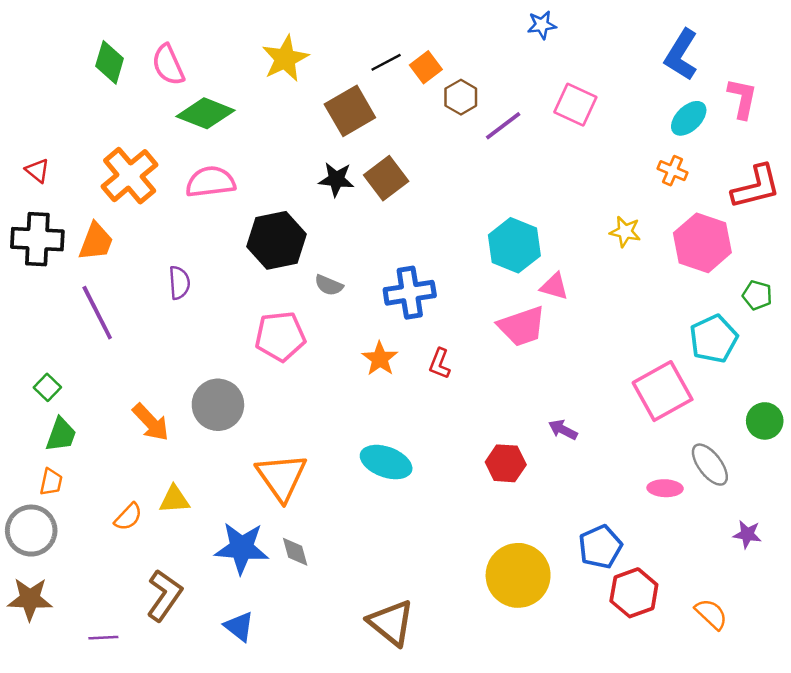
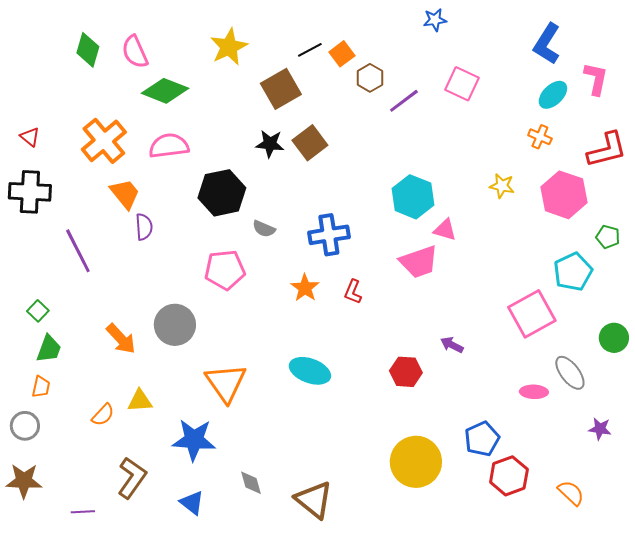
orange trapezoid: (96, 242) -> (125, 194), moved, turned -60
gray circle: (31, 531) -> (25, 426), size x0.7
gray diamond: (295, 552) -> (251, 483), moved

